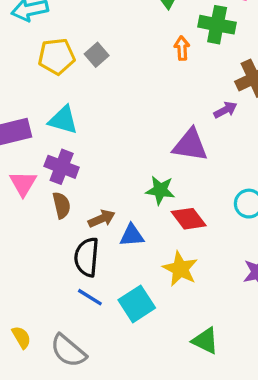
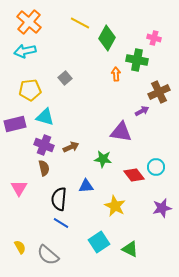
yellow pentagon: (57, 56) -> (30, 90), moved
pink triangle: (23, 184) -> (19, 188), moved
brown arrow: (102, 219) -> (71, 147), moved
red diamond: (189, 219) -> (134, 175), moved
cyan square: (137, 304) -> (99, 242), moved

